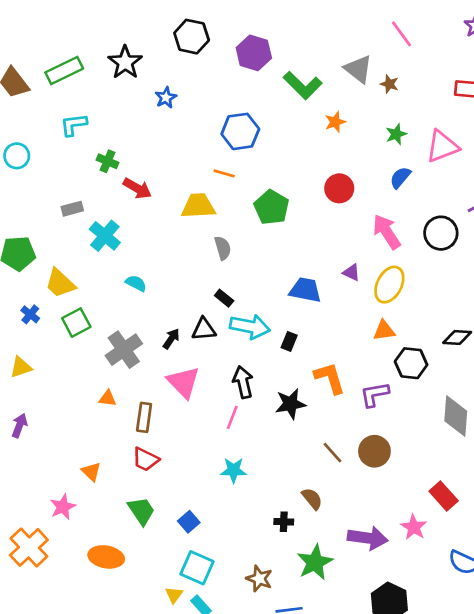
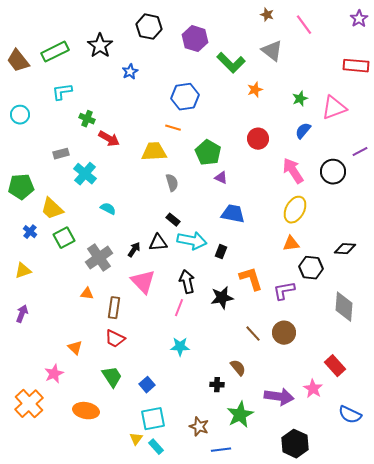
brown star: (389, 84) -> (267, 15), moved
purple triangle: (351, 272) -> (221, 178), moved
cyan square: (197, 568) -> (153, 419), turned -35

